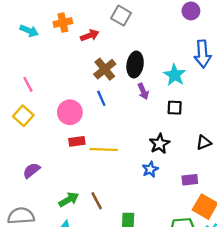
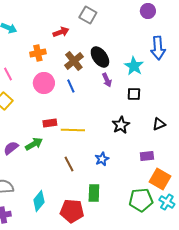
orange cross: (63, 23) -> (38, 53), moved
black ellipse: (135, 65) -> (100, 57), turned -45
pink circle: (70, 112) -> (44, 83), moved
blue star: (150, 169) -> (102, 159), moved
green arrow: (69, 200) -> (34, 144), moved
brown line: (97, 201) -> (69, 164), moved

